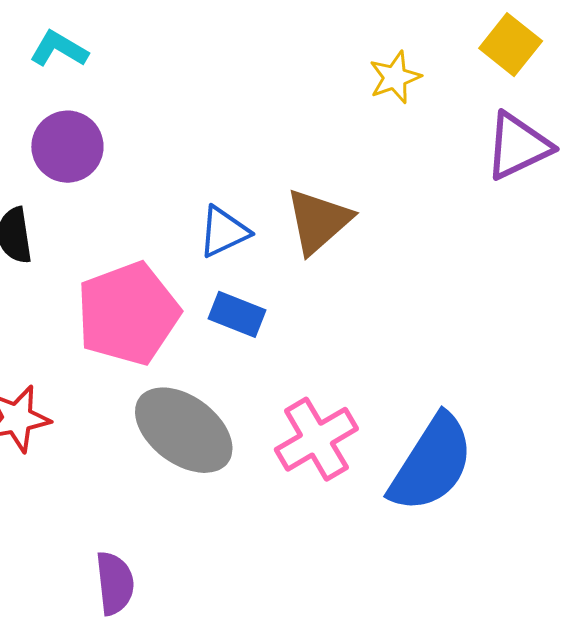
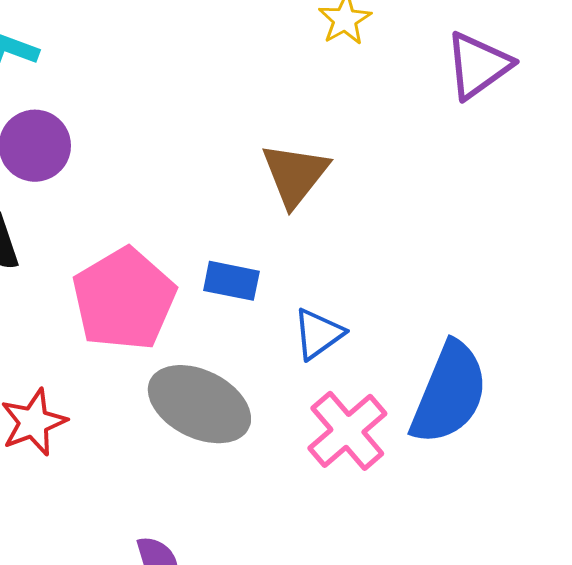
blue triangle: (224, 232) -> (318, 334), moved
pink cross: (316, 439) -> (347, 431), moved

